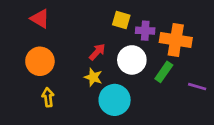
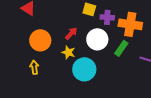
orange circle: (40, 61) -> (40, 40), moved

